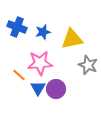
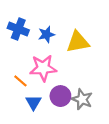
gray star: (88, 65) -> (82, 99), moved
blue triangle: (38, 88) -> (33, 103), moved

